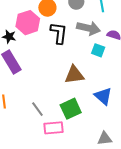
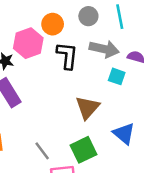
brown triangle: (74, 75) -> (87, 108), turned -40

